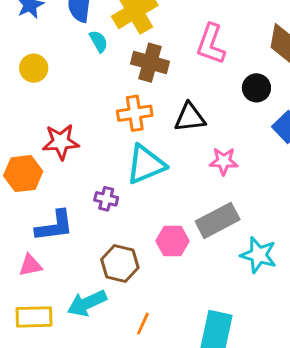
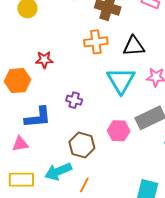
red star: (61, 142) -> (44, 60), size x0.7
cyan triangle: (146, 164) -> (121, 80), moved, turned -40
orange line: (143, 324) -> (84, 185), moved

